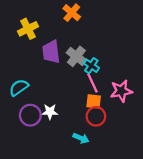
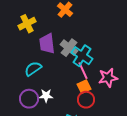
cyan cross: (91, 66) -> (82, 56), size x1.5
cyan semicircle: (19, 88) -> (33, 69), moved
orange square: (94, 101) -> (84, 87), turned -32

